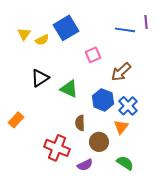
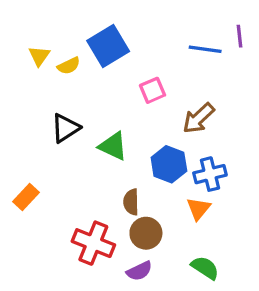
blue cross: (128, 106) -> (210, 174), turned 30
brown circle: (99, 142) -> (146, 233), moved

